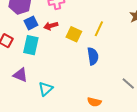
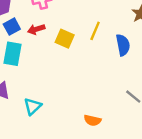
blue semicircle: (93, 56) -> (123, 45), moved

